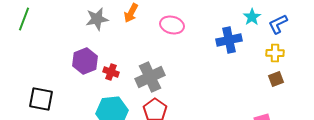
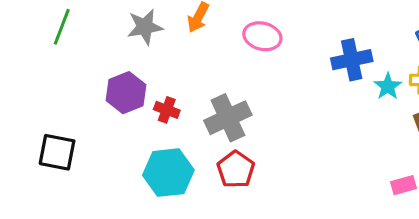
cyan star: (252, 17) -> (388, 86), moved
green line: (24, 19) -> (62, 27), moved

